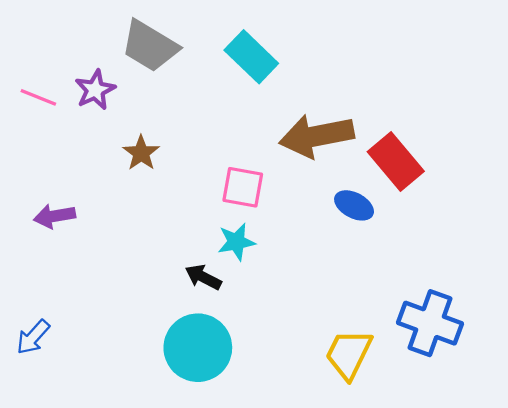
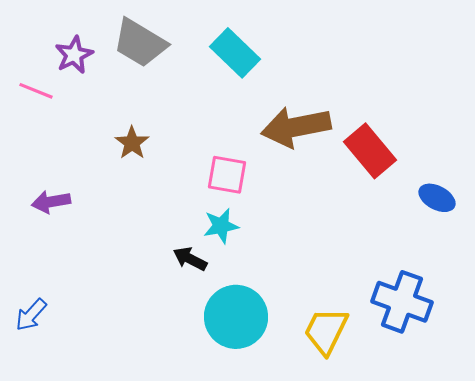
purple star: (95, 90) -> (74, 55), moved
blue ellipse: (354, 205) -> (437, 198), moved
cyan circle: (198, 348) -> (236, 317), moved

